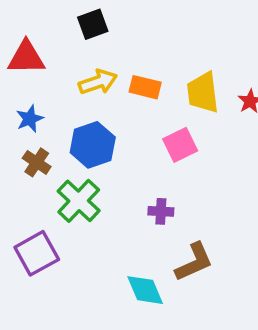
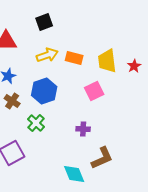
green cross: (79, 201) -> (36, 123), size x0.7

